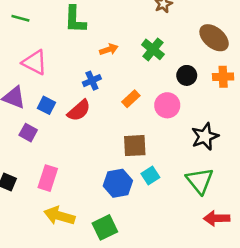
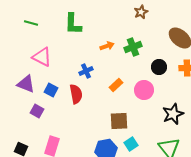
orange arrow: (109, 49) -> (107, 46), moved
green cross: (153, 49) -> (133, 47), turned 30
red semicircle: (79, 110) -> (76, 94), turned -60

